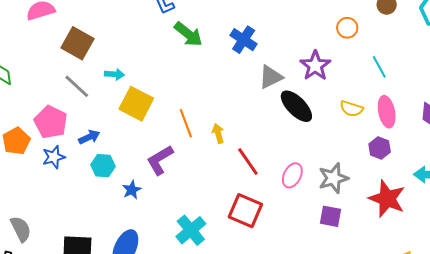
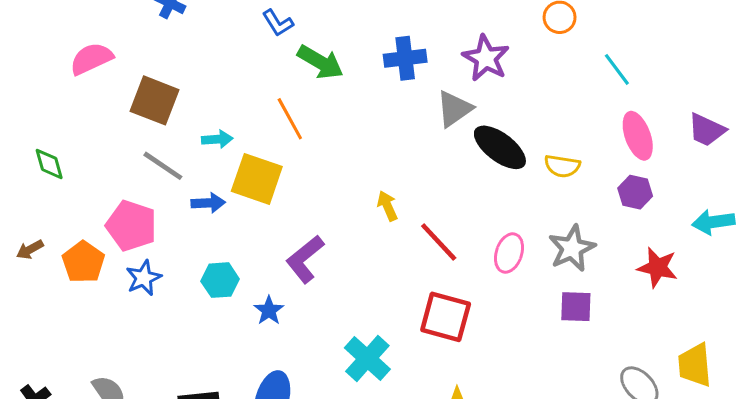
blue cross: (244, 40) -> (405, 58), turned -32
purple star: (315, 66) -> (486, 58), moved
yellow semicircle: (352, 109) -> (562, 166), moved
orange line: (186, 123) -> (290, 119), moved
blue arrow: (89, 137) -> (208, 203), moved, turned 30
red star: (387, 199) -> (658, 267), size x0.7

